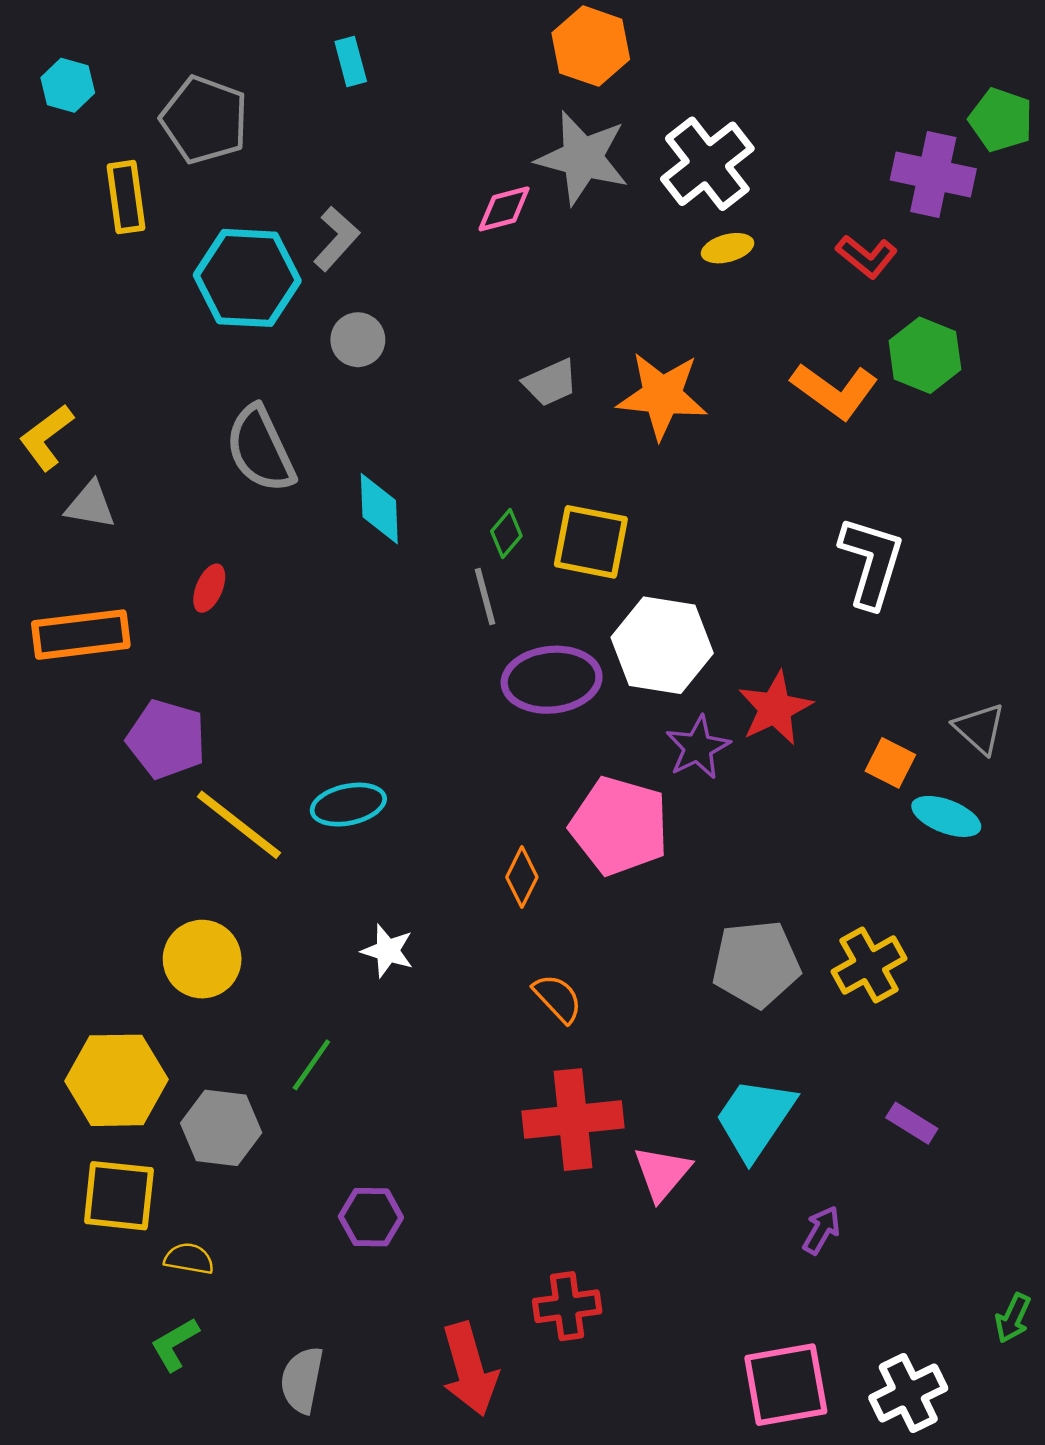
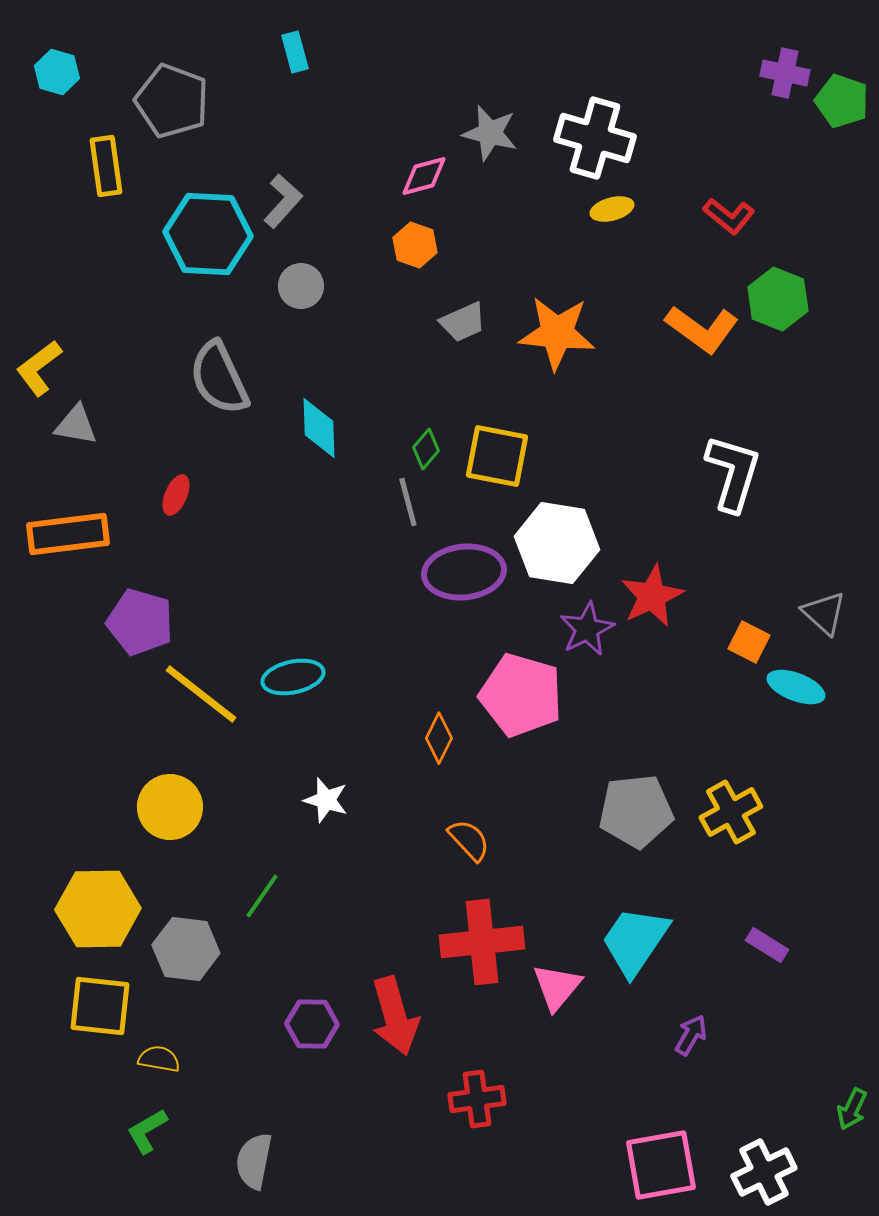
orange hexagon: (591, 46) -> (415, 245), moved, size x0.7
gray star: (583, 158) -> (490, 133), size x0.7
white cross: (707, 164) -> (595, 138), turned -36
purple cross: (933, 174) -> (785, 73), moved, size x0.7
red arrow: (470, 1369) -> (395, 1016), moved

